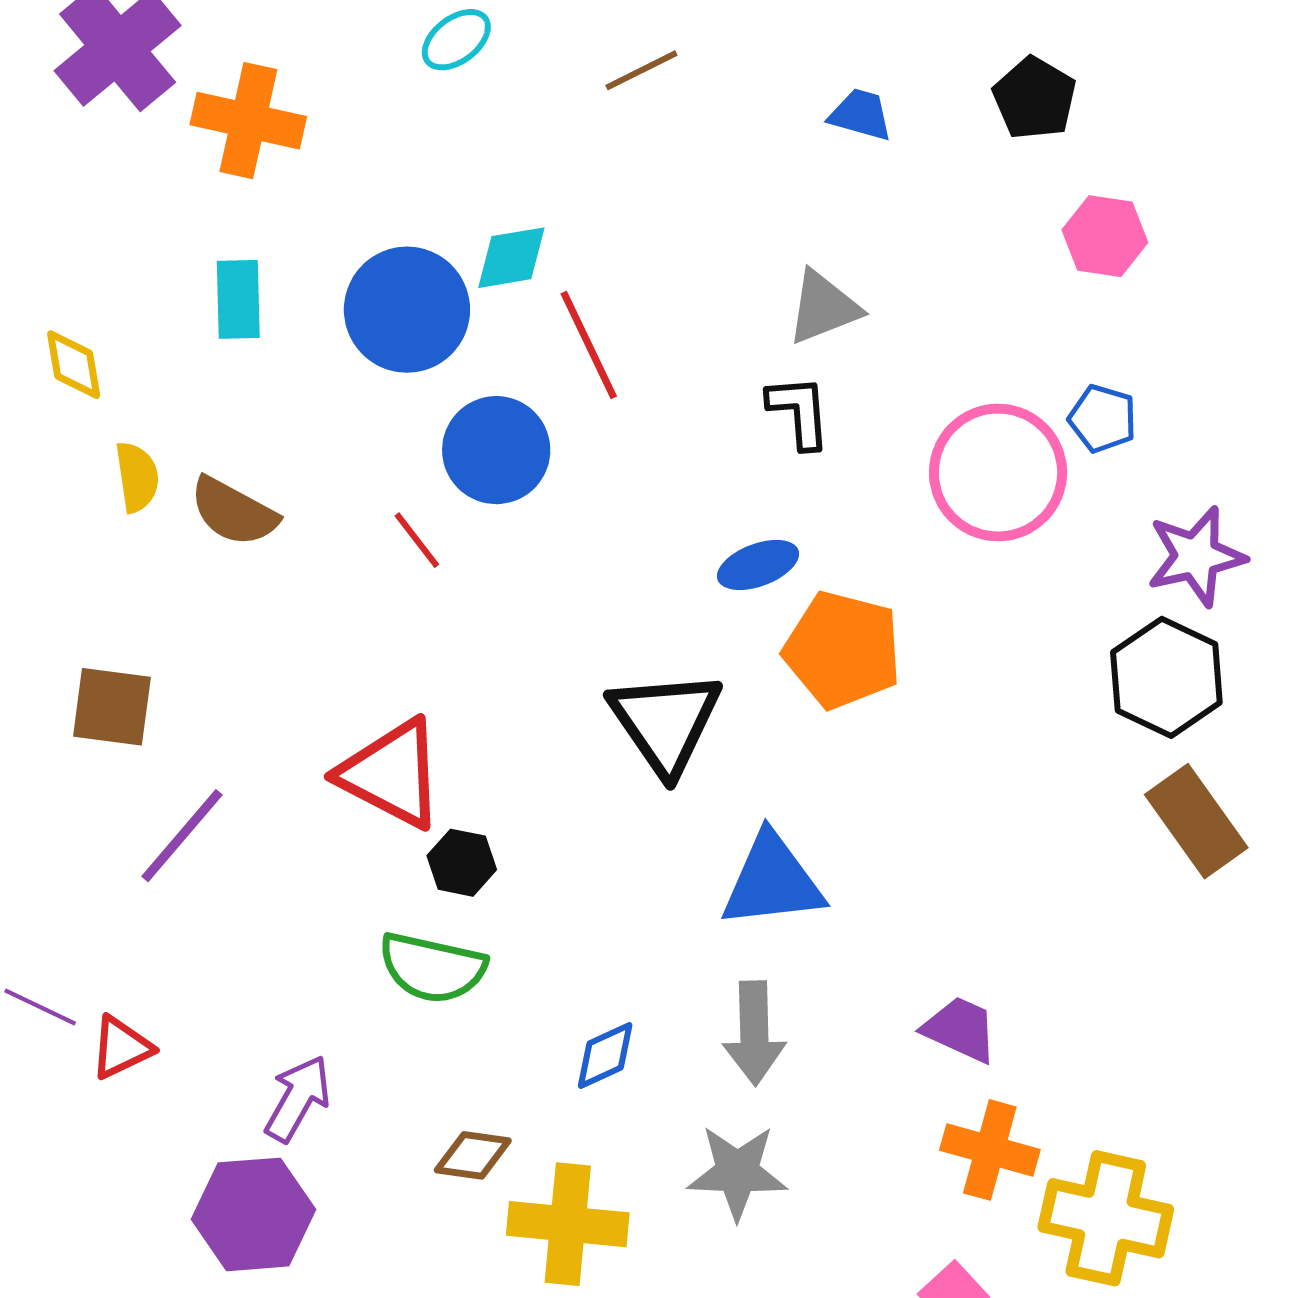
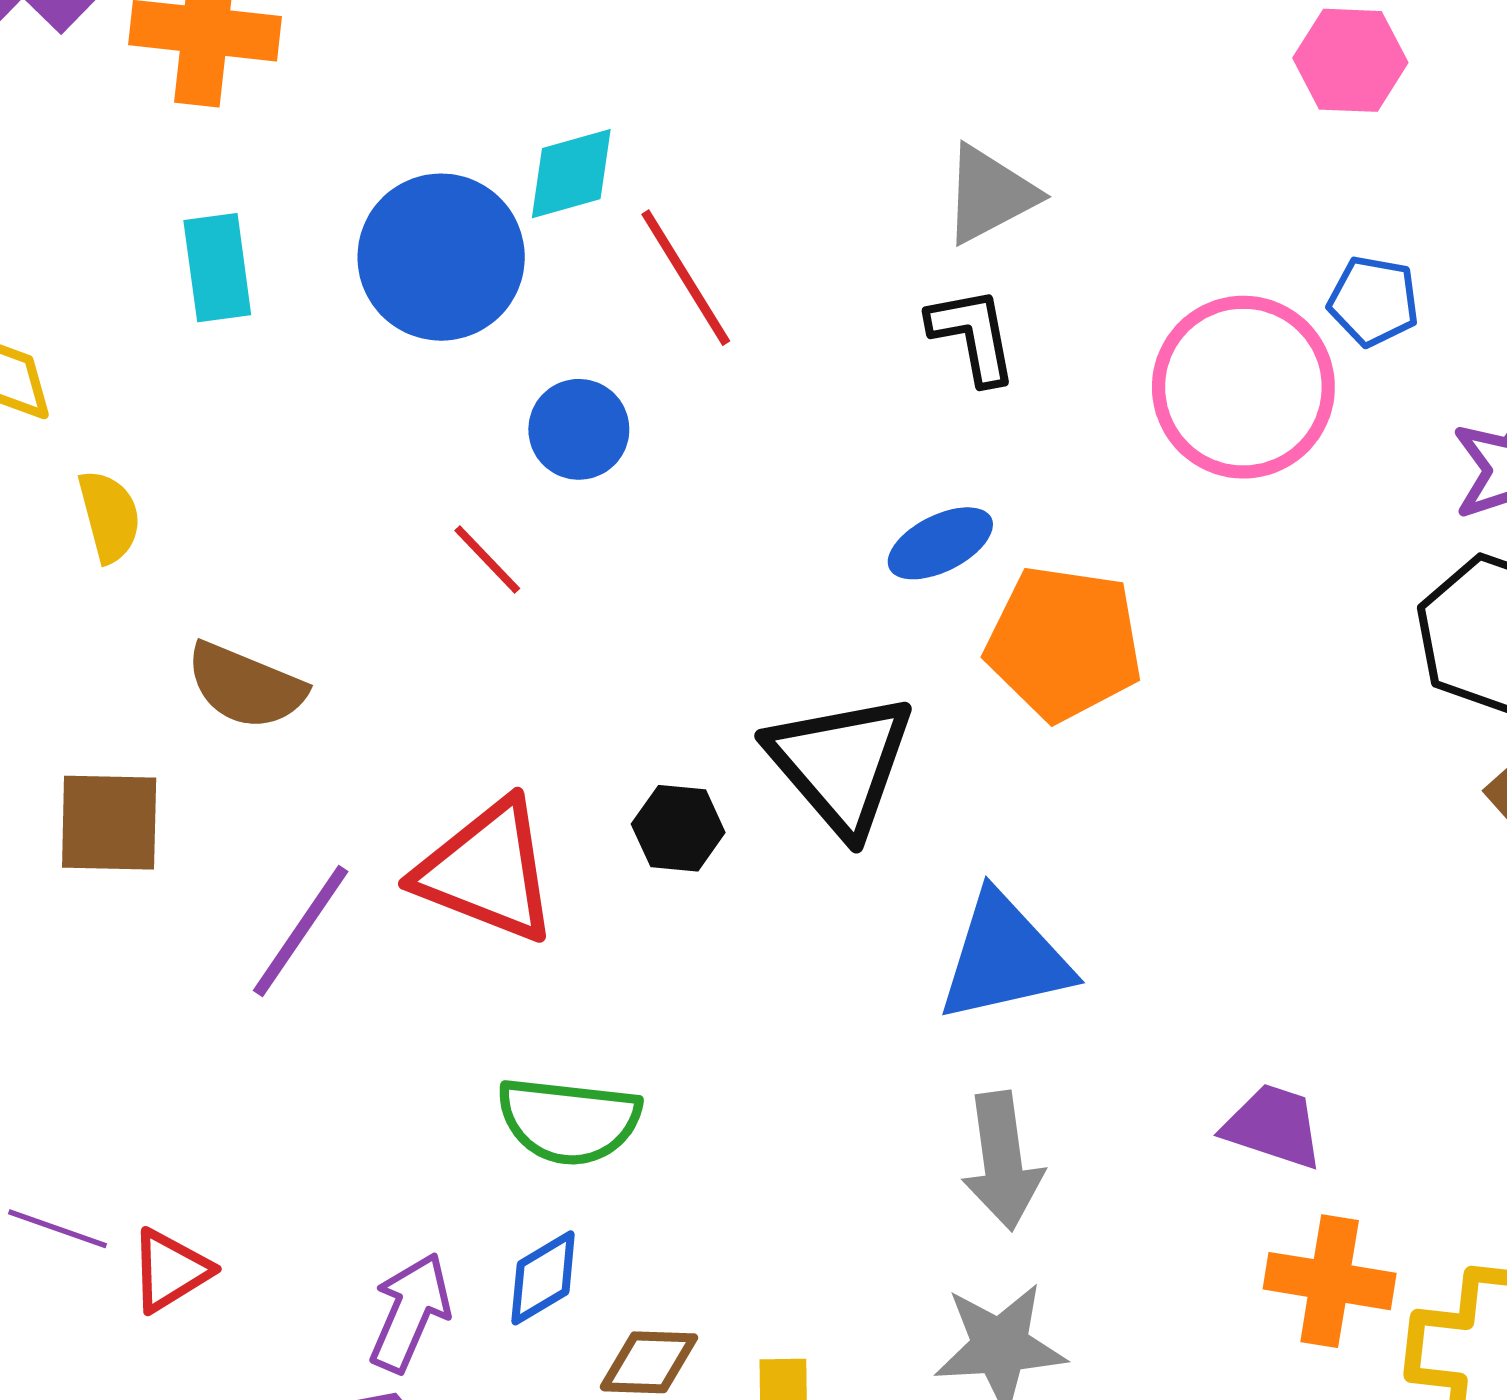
blue circle: (496, 450) -> (579, 429), size x0.7
brown semicircle: (234, 512) -> (246, 686), moved
purple line: (182, 836) -> (301, 931), moved
black hexagon: (462, 863) -> (678, 828), moved
blue diamond: (605, 1055) -> (543, 1278), moved

